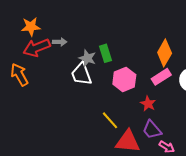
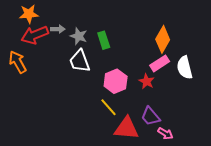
gray star: (87, 58) -> (79, 36), moved
pink hexagon: (124, 79) -> (116, 81), moved
red star: (148, 104) -> (147, 81), moved

